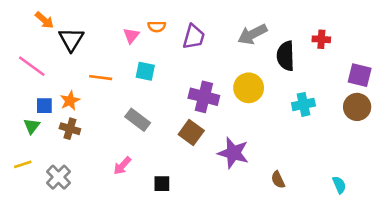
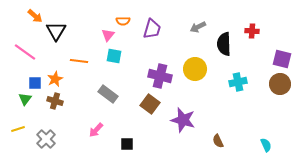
gray arrow: (252, 34) -> (198, 27), size x0.7
pink triangle: (131, 36) -> (108, 35), moved

